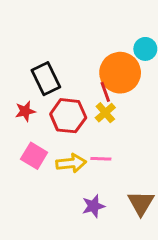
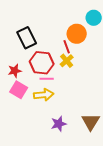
orange circle: (120, 73) -> (77, 34), size x0.7
red star: (25, 111) -> (15, 71), moved
pink line: (101, 159) -> (47, 79), moved

